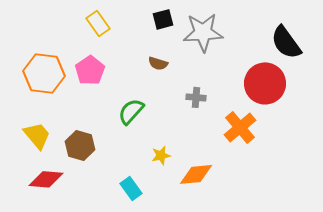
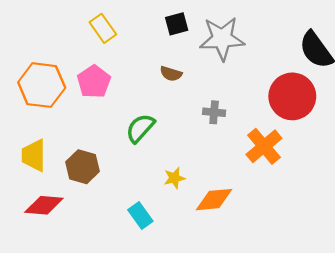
yellow trapezoid: (37, 135) -> (34, 155), turned -140

